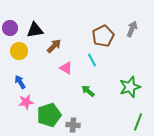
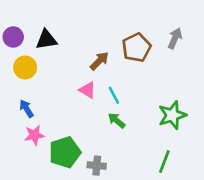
brown arrow: (54, 46) -> (99, 61), moved
cyan line: (92, 60) -> (114, 95), moved
green line: (138, 122) -> (164, 162), moved

